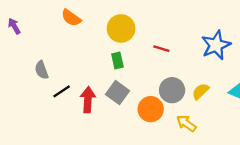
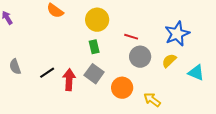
gray semicircle: (42, 70) -> (15, 67), moved
gray circle: (172, 90) -> (140, 57), moved
yellow semicircle: (201, 91) -> (169, 61), moved

